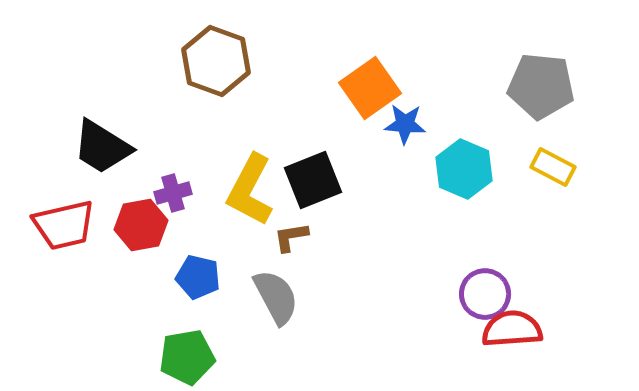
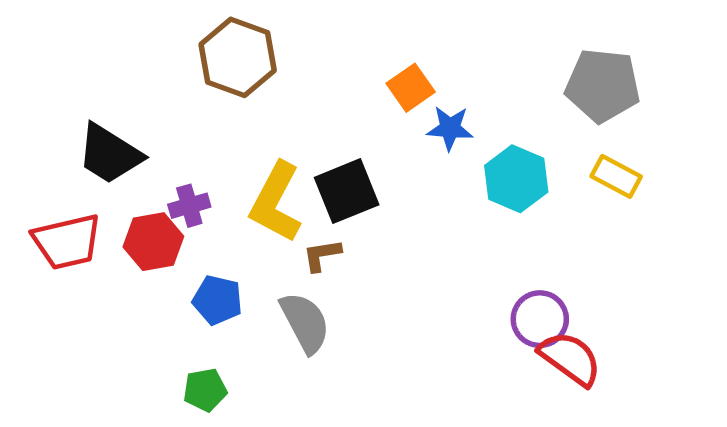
orange square: (370, 88) -> (411, 88), size x0.7
red semicircle: (512, 329) -> (570, 358), turned 40
green pentagon: (187, 357) -> (205, 390), size x0.7

